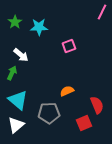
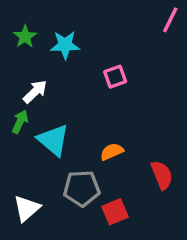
white arrow: (21, 55) -> (35, 92), turned -84
cyan triangle: (18, 100) -> (53, 140), moved
red square: (84, 123) -> (115, 212), moved

